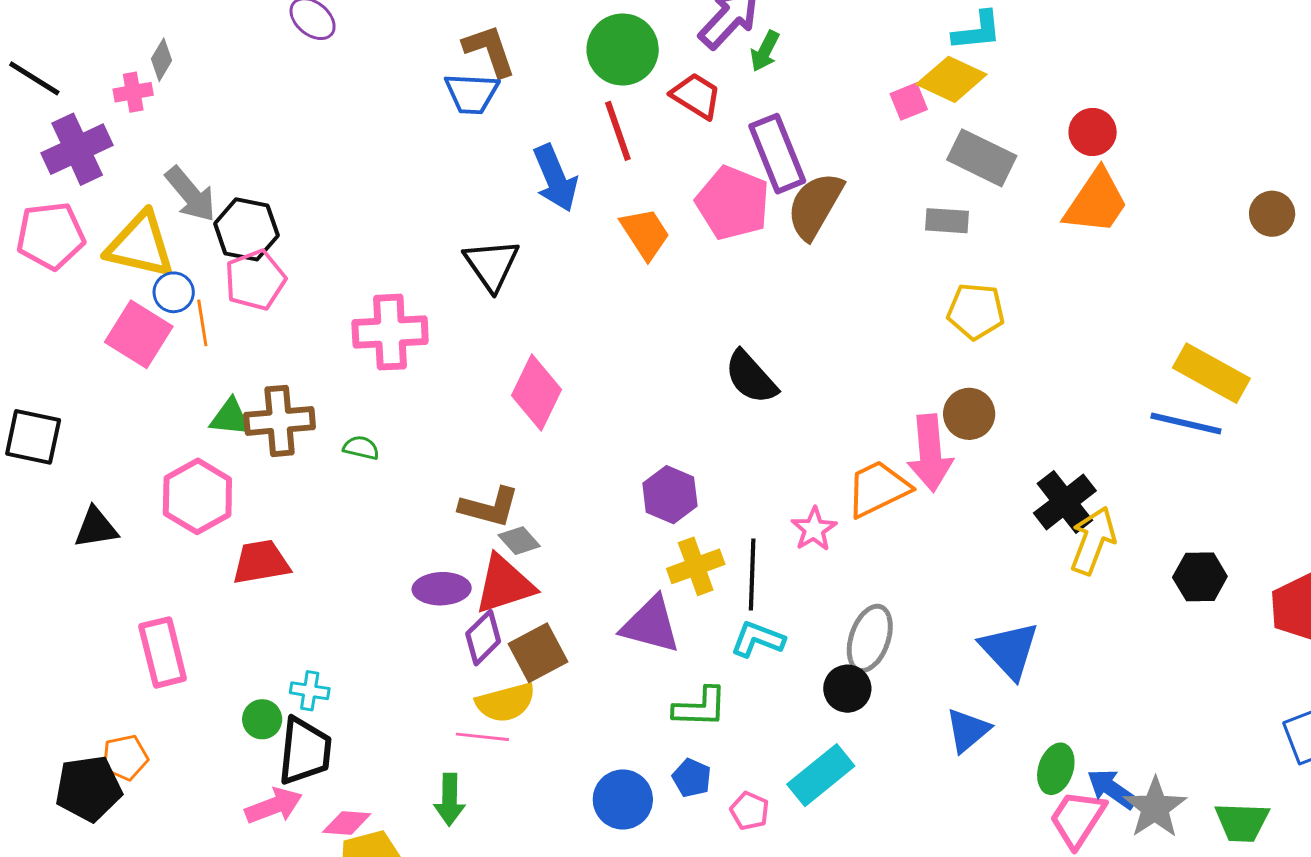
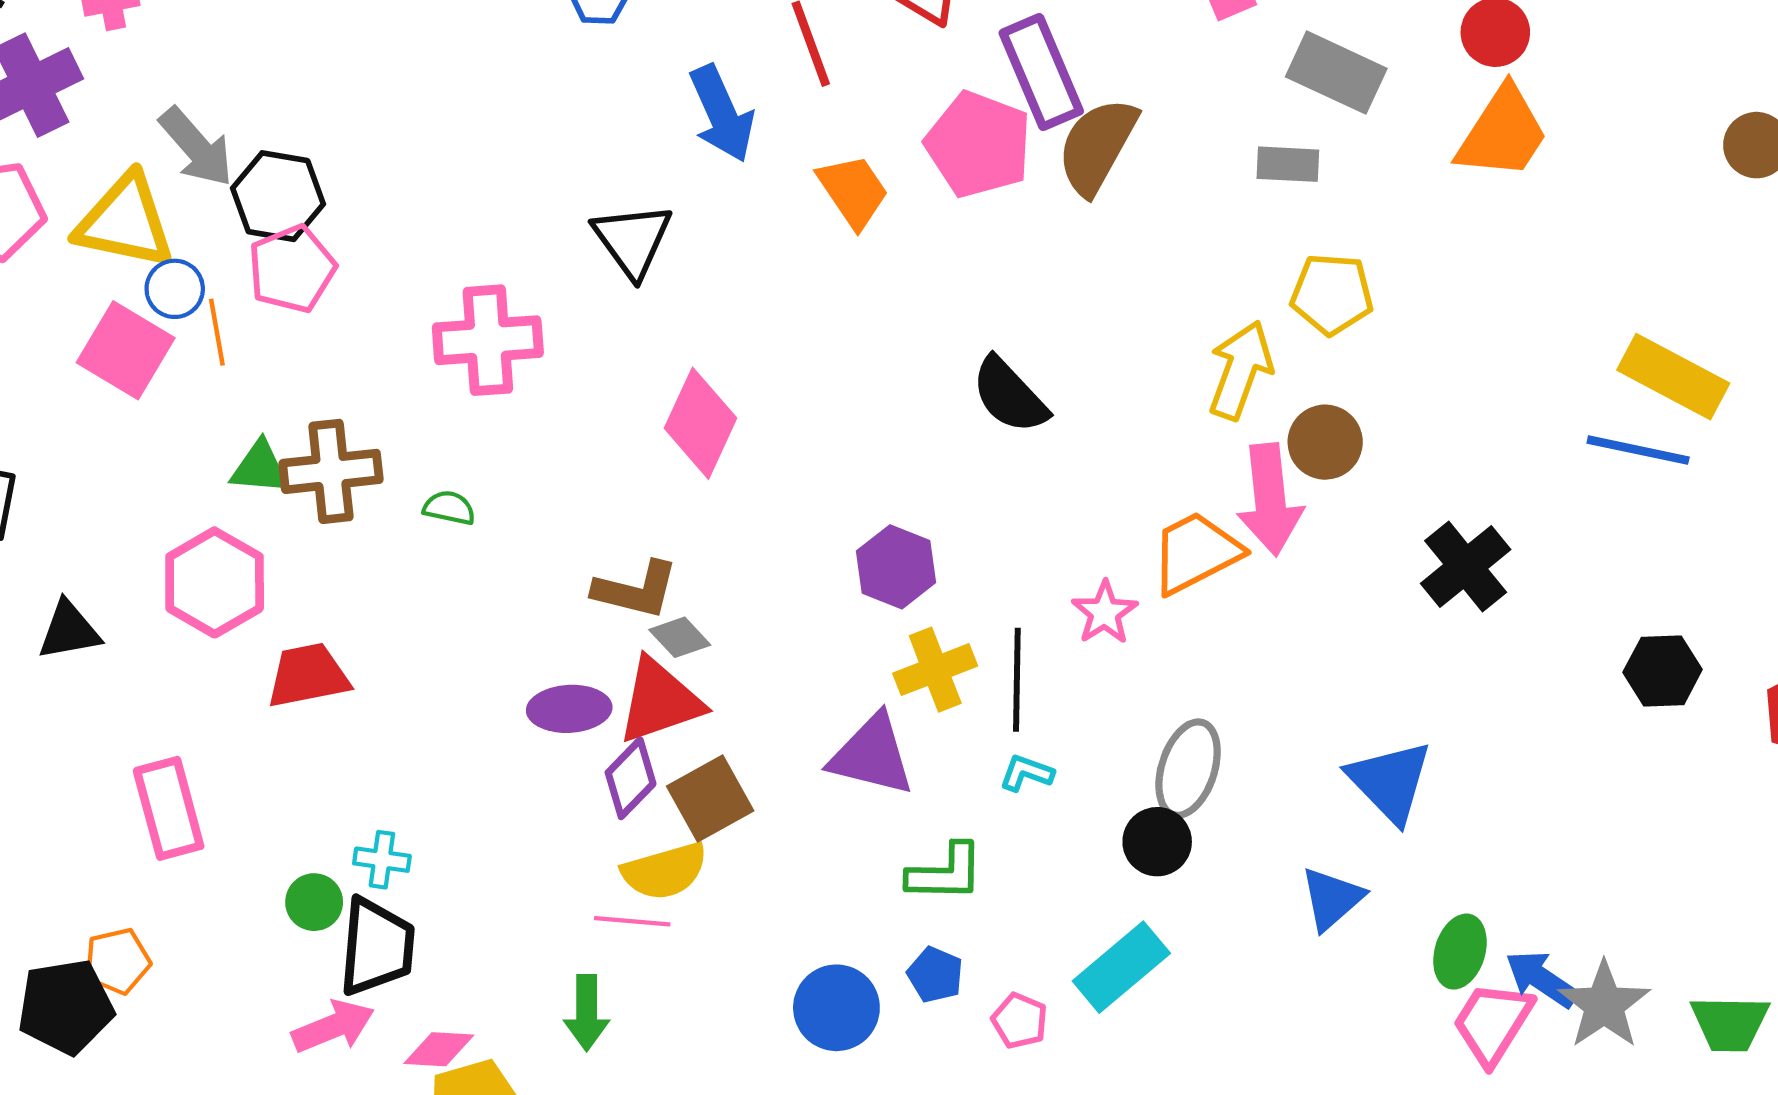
yellow arrow: (1093, 541) -> (1240, 370), moved
cyan L-shape: (758, 639) -> (1026, 773), size x0.7

